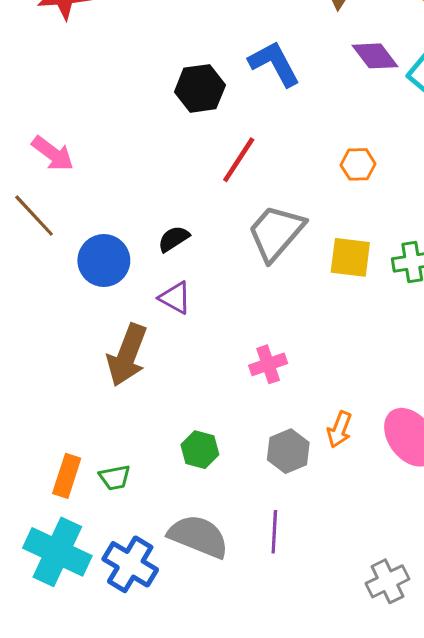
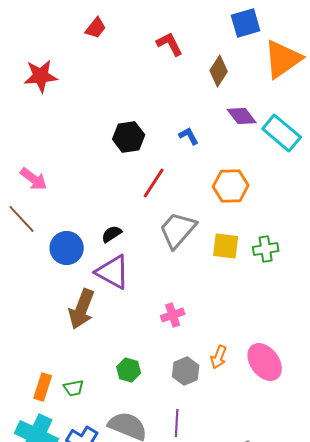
blue L-shape: (274, 64) -> (189, 136), moved, size x0.6
orange hexagon: (358, 164) -> (231, 186), size x1.6
purple triangle: (175, 298) -> (113, 272), size x1.6

